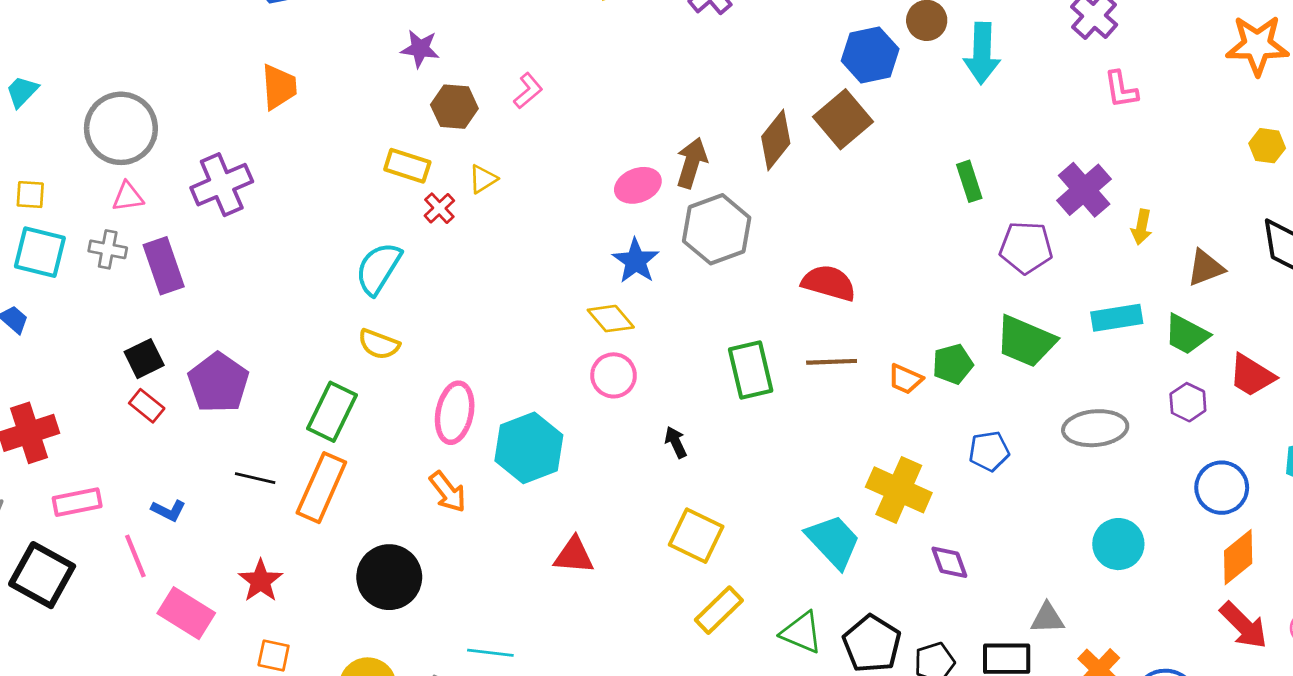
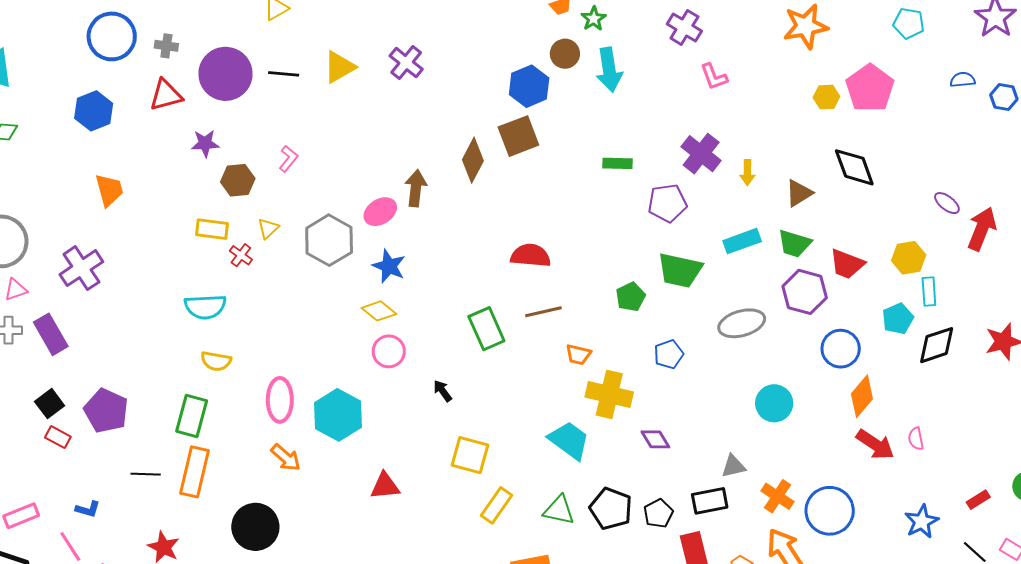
brown square: (843, 119) -> (518, 136), turned 30
green rectangle: (969, 181) -> (617, 163), turned -60
gray hexagon: (717, 229) -> (329, 240), moved
cyan semicircle: (378, 268) -> (205, 307), turned -114
orange trapezoid: (905, 379) -> (578, 354), moved
purple hexagon: (1188, 402) -> (805, 292), size x1.6

